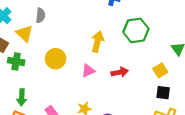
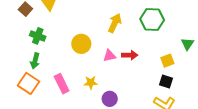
yellow circle: (56, 59) -> (81, 44), moved
green cross: (16, 61) -> (38, 36), moved
pink triangle: (88, 71) -> (110, 56), moved

